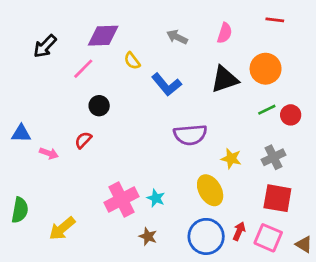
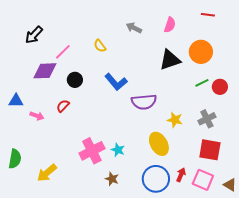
purple diamond: (103, 36) -> (45, 71), moved
blue L-shape: (166, 85) -> (116, 82), moved

